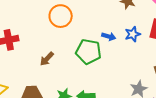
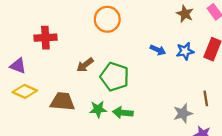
green pentagon: (88, 52) -> (115, 77), moved

